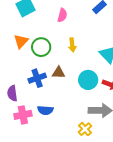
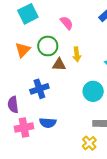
pink semicircle: (62, 15) -> (67, 23), turned -56
green circle: (41, 47) -> (48, 46), moved
brown triangle: (59, 73) -> (59, 65), moved

